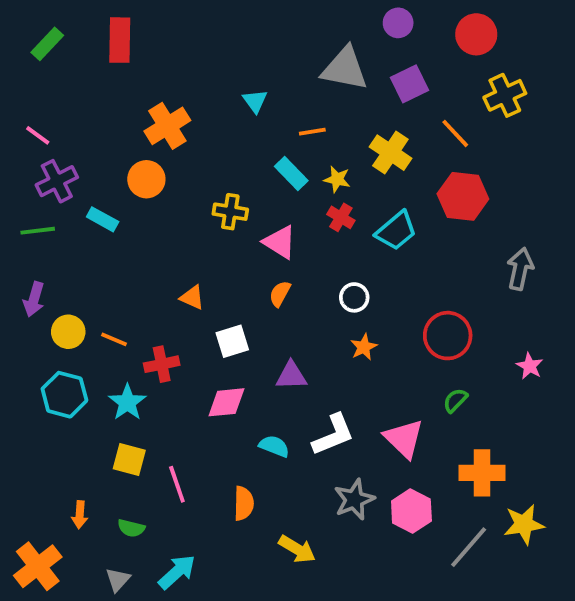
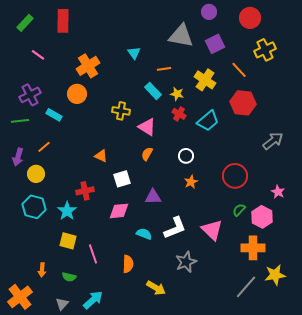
pink line: (38, 135) -> (38, 55), moved
gray arrow: (520, 269) -> (273, 141), turned 40
orange line: (114, 339) -> (44, 147), moved, turned -64
pink hexagon: (411, 511) -> (262, 217), moved

